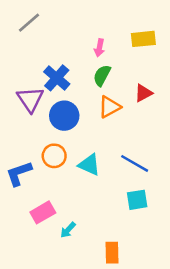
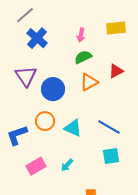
green semicircle: (102, 75) -> (83, 57), turned 36
blue cross: (57, 78) -> (37, 38), moved
cyan arrow: (68, 230) -> (67, 165), moved

